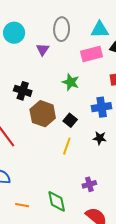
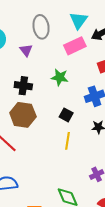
cyan triangle: (100, 30) -> (79, 20), turned -42
black cross: (23, 91) -> (23, 86), moved
brown hexagon: (43, 114) -> (23, 115), moved

